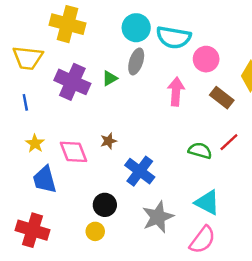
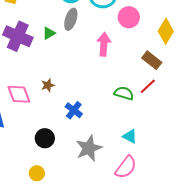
brown rectangle: (222, 98) -> (152, 60), moved
blue cross: (140, 171) -> (74, 110), size x0.7
cyan triangle: (207, 202) -> (130, 136), size x0.7
yellow circle: (95, 231) -> (37, 173), moved

